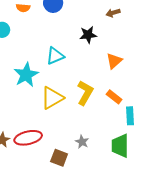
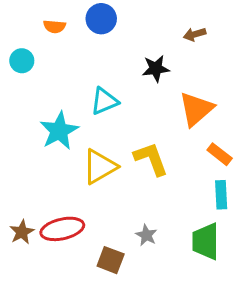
orange triangle: (114, 61) -> (196, 109), size x1.4
yellow L-shape: (85, 93) -> (151, 159), turned -50
orange rectangle: (114, 97) -> (220, 154), moved

